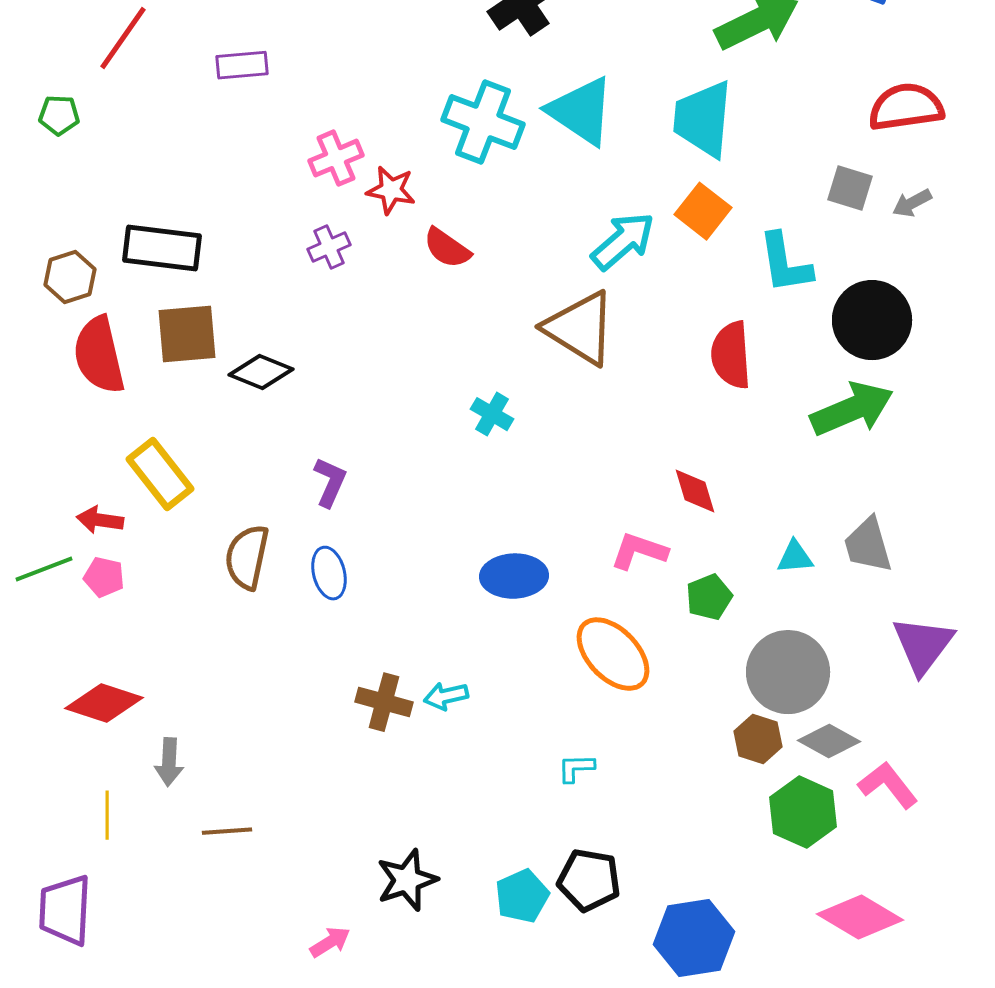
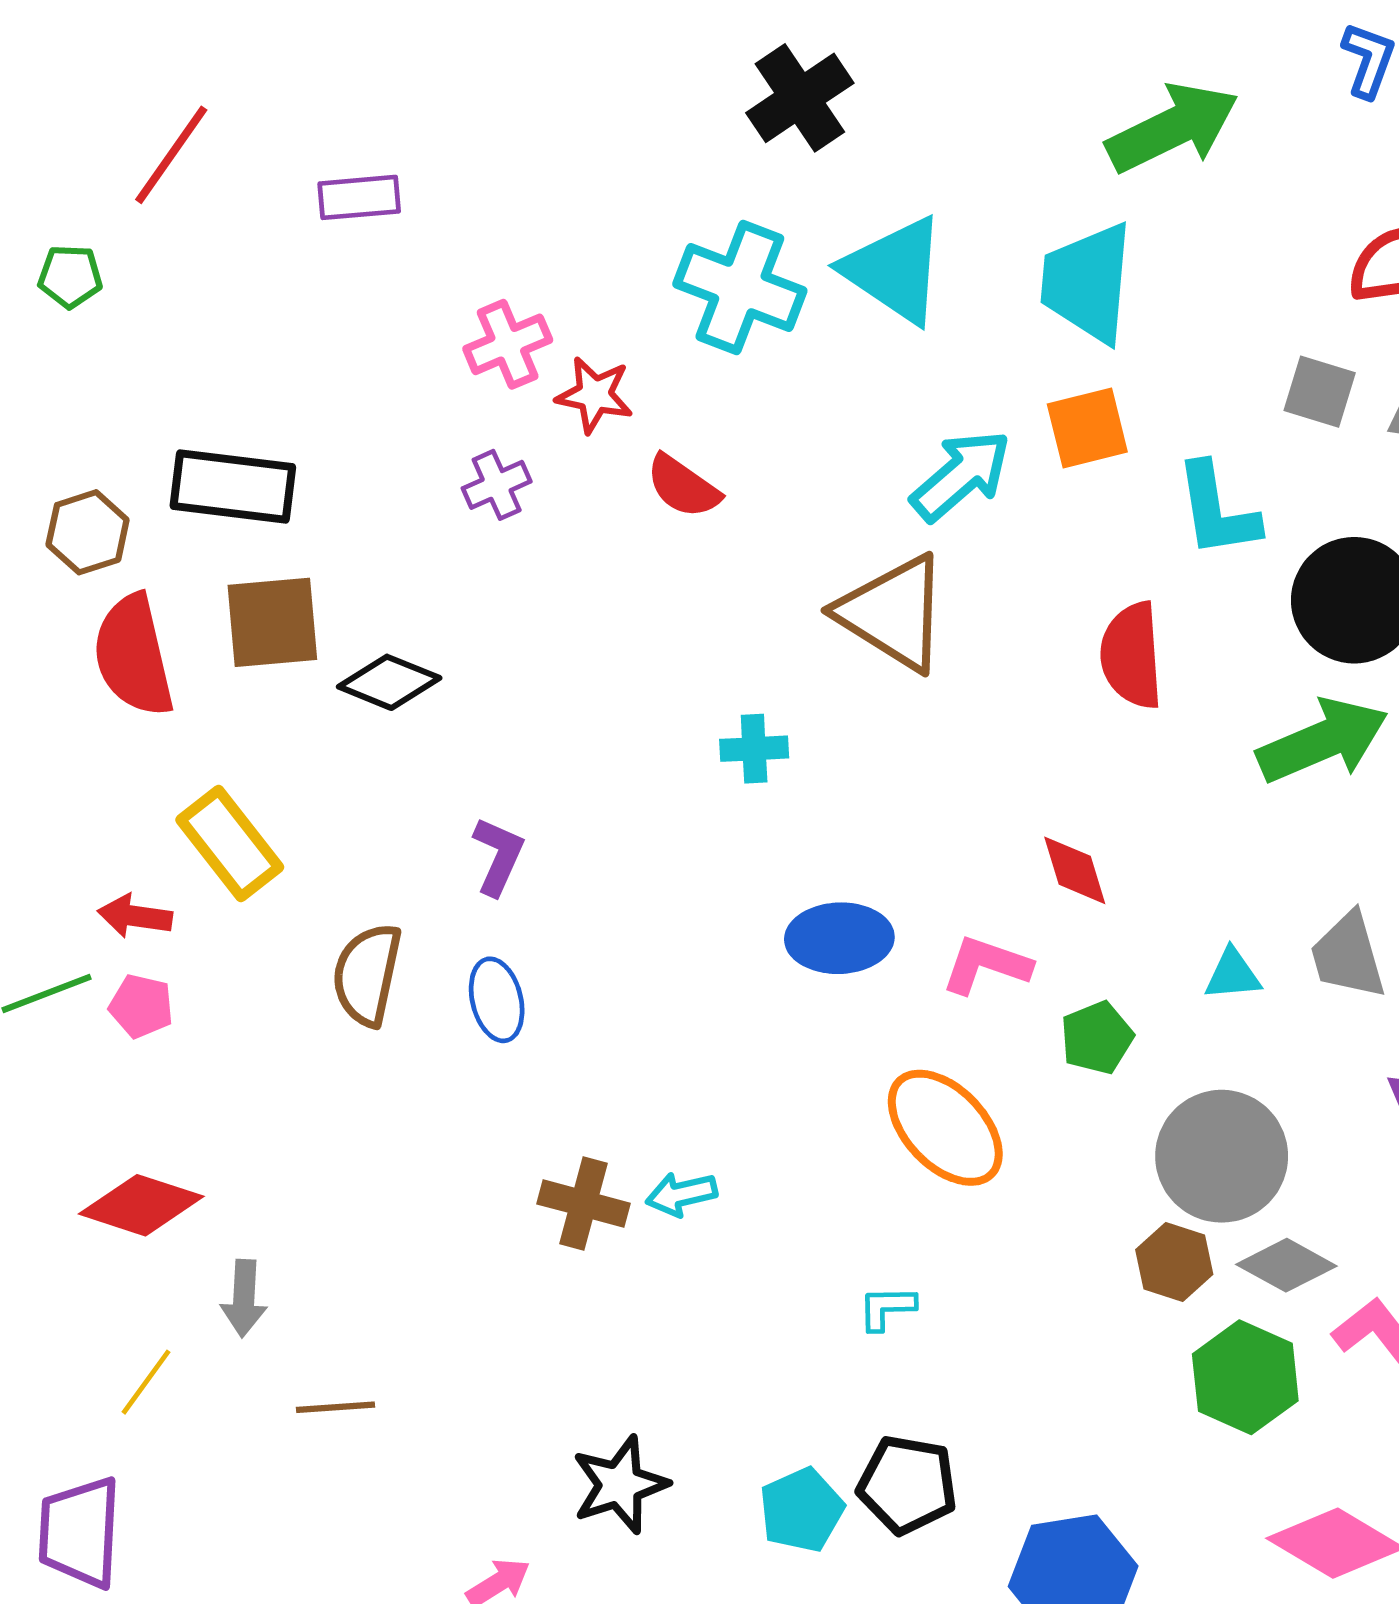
orange square: (703, 211) -> (1087, 428), turned 38
cyan cross: (492, 414) -> (754, 749), turned -33
blue ellipse: (514, 576) -> (839, 938), moved
yellow line: (107, 815) -> (146, 1382), turned 36

